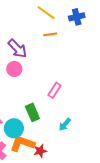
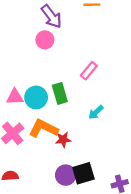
cyan circle: (14, 128) -> (36, 97), moved

